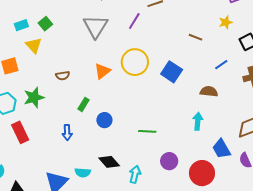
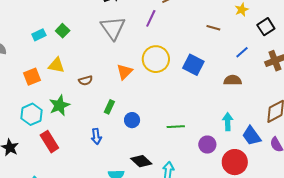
yellow triangle: (34, 45) -> (56, 65), moved, turned -30
cyan arrow: (198, 121) -> (228, 122), moved
purple circle: (169, 161) -> (207, 145), moved

